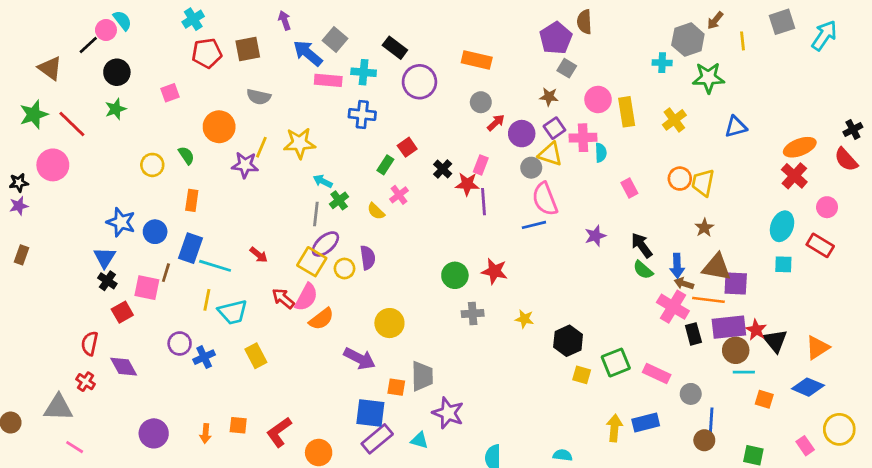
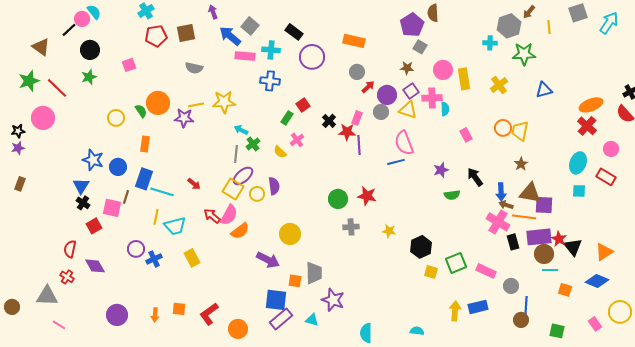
orange circle: (219, 127) -> (158, 103), moved
yellow line: (261, 147) -> (196, 105), turned 56
gray circle: (531, 168) -> (381, 112), moved
green semicircle: (643, 270) -> (452, 195), moved, turned -49

